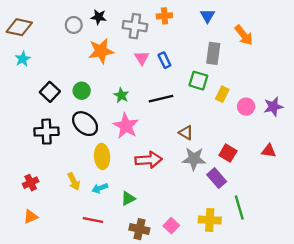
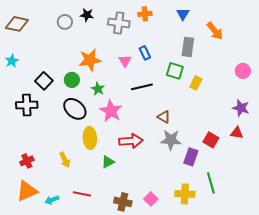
orange star: (101, 51) -> (90, 60), moved
pink triangle: (142, 58) -> (125, 61), moved
cyan star: (23, 59) -> (12, 61), moved
green star: (121, 95) -> (98, 89), moved
pink circle: (246, 107) -> (243, 71), moved
purple star: (273, 107) -> (241, 108), moved, turned 30
black cross: (46, 132) -> (27, 105), moved
red square: (228, 153) -> (211, 140), moved
purple rectangle: (217, 178) -> (191, 157), turned 60
cyan arrow: (100, 188) -> (52, 200), moved
green triangle: (128, 198) -> (108, 162), moved
orange triangle: (31, 217) -> (27, 191), size x1.6

